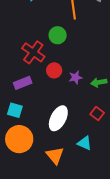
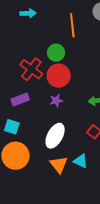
red circle: (54, 70) -> (59, 76), moved, size x1.5
purple star: (75, 77) -> (56, 101), moved
orange triangle: (55, 155) -> (59, 165), moved

